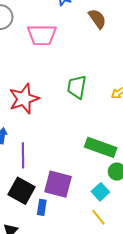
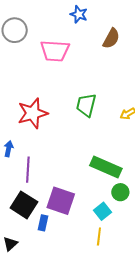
brown semicircle: (97, 19) -> (111, 38), turned 60
yellow line: (99, 217) -> (99, 237), turned 42

